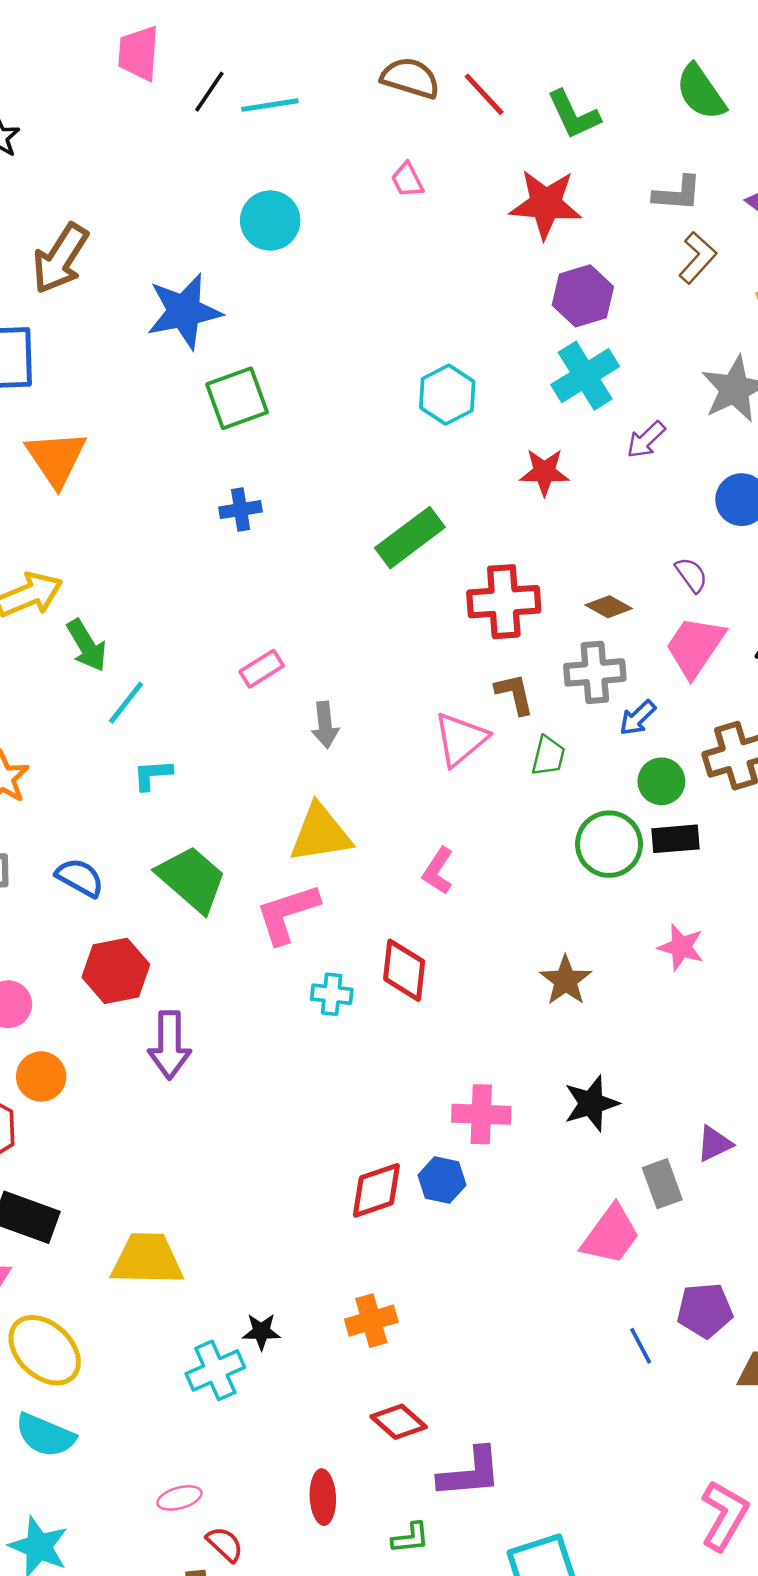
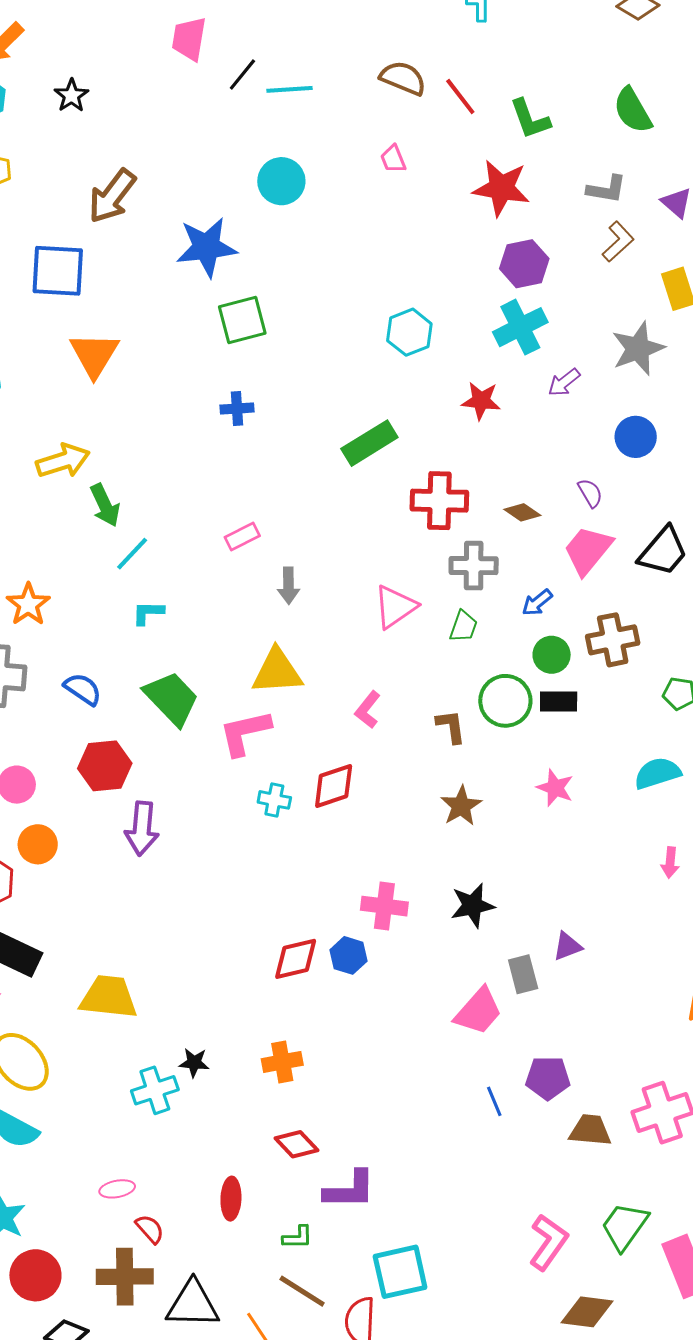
gray cross: (595, 672) -> (474, 566), moved
brown L-shape: (514, 694) -> (451, 726), moved
red diamond: (404, 970) -> (334, 786), turned 60

